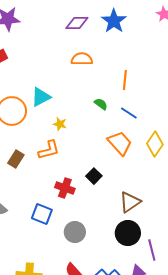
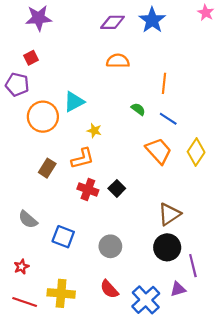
black square: (94, 176) -> (117, 188), moved
red cross: (65, 188) -> (88, 190), moved
blue square: (42, 214) -> (63, 237), moved

